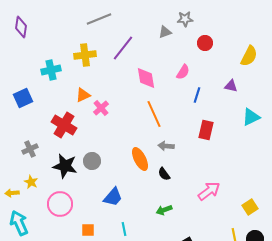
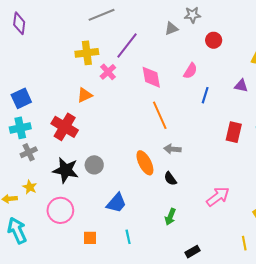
cyan cross: (51, 70) -> (20, 128), moved
pink cross: (101, 108) -> (108, 72), moved
red rectangle: (206, 130) -> (234, 132), moved
green arrow: (164, 210) -> (170, 217), turned -49

